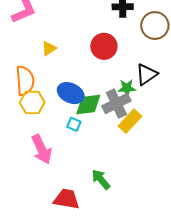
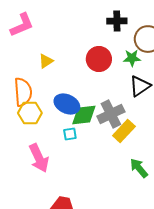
green star: (127, 88) -> (132, 58), moved
cyan square: (74, 124) -> (70, 134), turned -32
green arrow: (101, 179) -> (139, 168), moved

